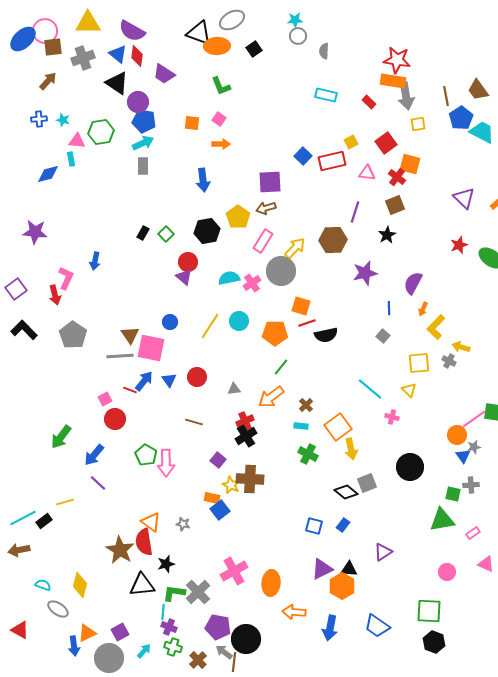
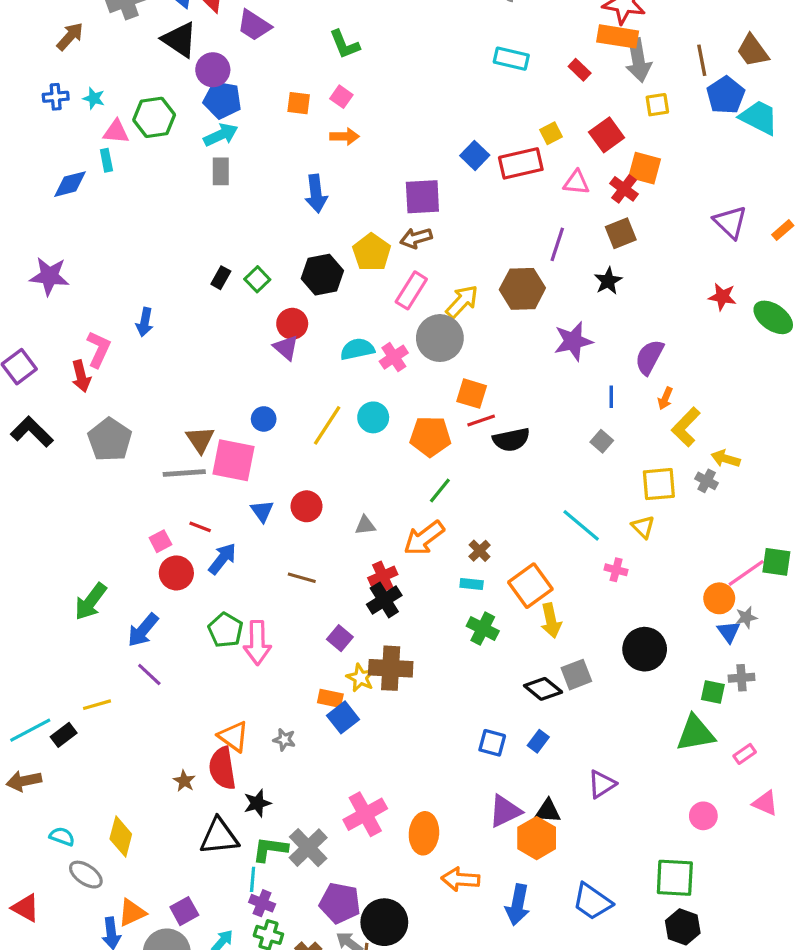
red star: (459, 245) -> (722, 297), turned 30
blue arrow: (144, 381) -> (222, 559), moved
brown star: (120, 550) -> (184, 781), size x0.5

